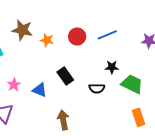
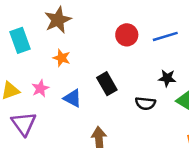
brown star: (22, 30) -> (58, 20), turned 30
orange star: (47, 40) -> (61, 58), moved

